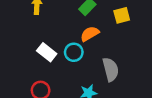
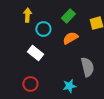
cyan circle: (74, 52) -> (43, 29), moved

